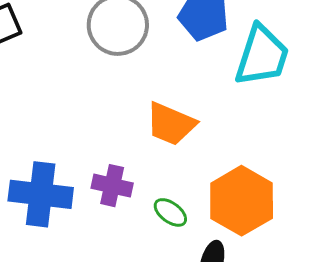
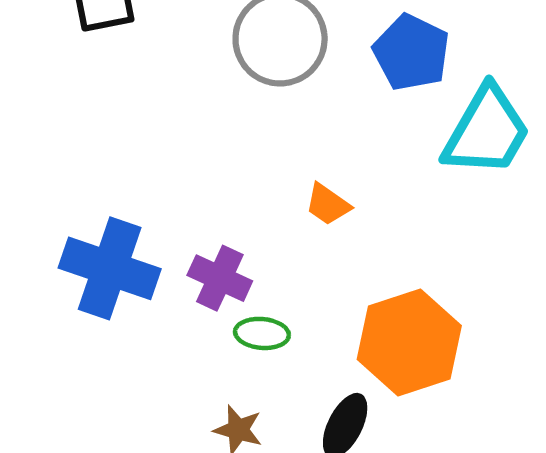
orange trapezoid: (171, 124) -> (328, 204), size x0.6
green ellipse: (170, 212) -> (262, 333), moved, turned -44

